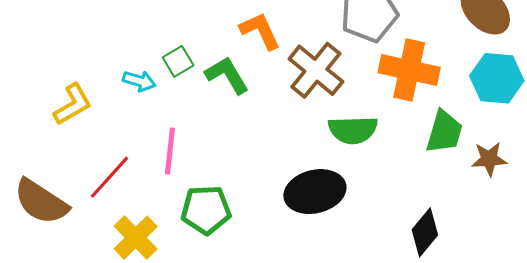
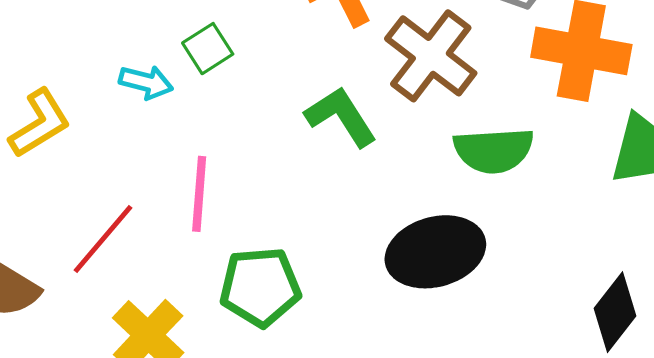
green L-shape: (227, 75) -> (341, 117), moved

